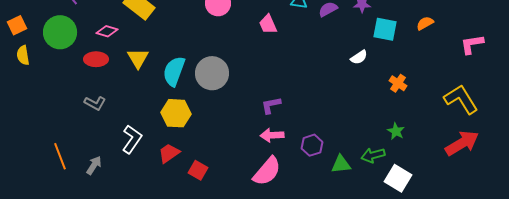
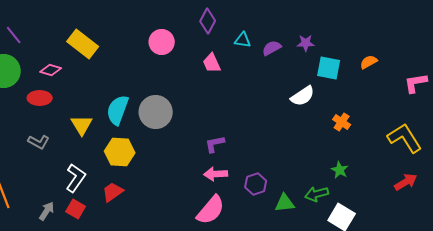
white semicircle: (359, 57) -> (303, 96), size x1.4
yellow triangle: (138, 58) -> (82, 125), moved
red arrow: (462, 143) -> (406, 182), size x0.7
gray arrow: (94, 165) -> (47, 211), moved
red square: (198, 170) -> (76, 209), moved

